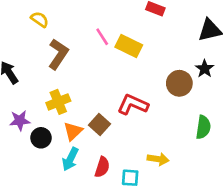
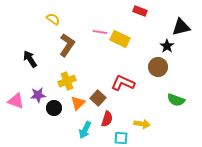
pink line: (102, 37) -> (100, 32), turned -48
black star: (205, 69) -> (167, 46), moved
green semicircle: (203, 127) -> (176, 100), turned 102
cyan arrow: (70, 159) -> (85, 130), moved
red semicircle: (102, 167) -> (107, 119), moved

